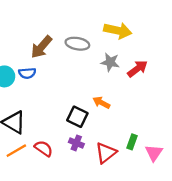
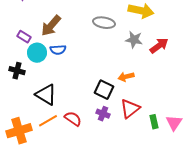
brown arrow: (41, 47) -> (51, 26), moved
orange arrow: (101, 103) -> (126, 77), turned -42
green rectangle: (132, 142) -> (154, 122), moved, turned -32
red triangle: (106, 153) -> (130, 109), moved

